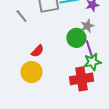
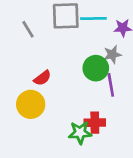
green star: (92, 62) -> (80, 133), moved
red cross: (82, 79) -> (95, 123), size x0.7

